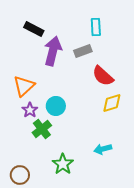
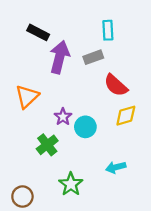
cyan circle: (56, 106) -> (85, 127), moved
purple star: (30, 110) -> (63, 117), moved

